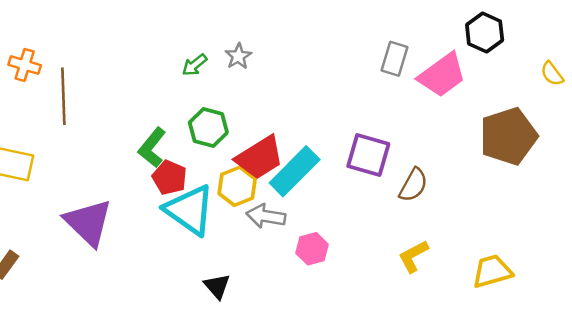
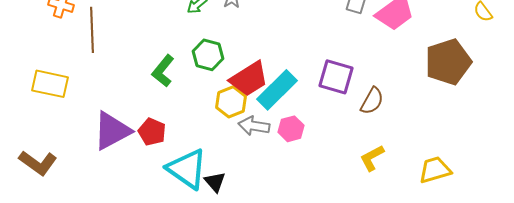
red pentagon: (170, 178) -> (152, 132), moved
cyan triangle: (190, 210) -> (187, 169), moved
purple triangle: (88, 222) -> (112, 131), turned 48
pink hexagon: (312, 249) -> (291, 129), moved

